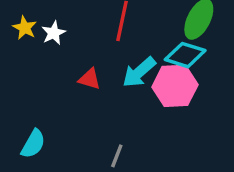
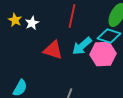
red triangle: (90, 79) -> (53, 50), size x1.5

